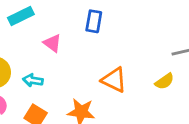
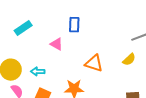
pink triangle: (52, 43) -> (57, 44), moved

